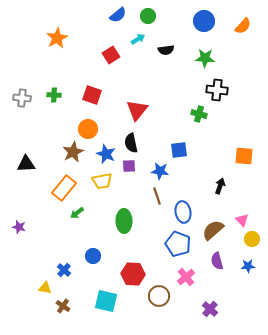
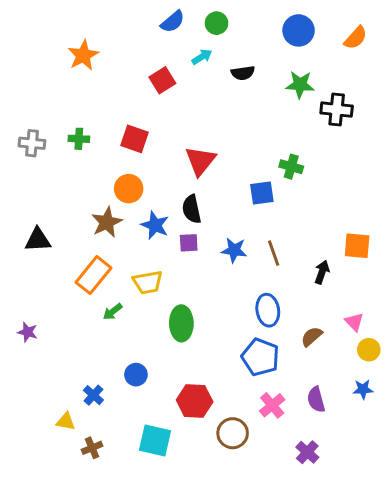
black cross: (217, 90) -> (337, 110), moved
blue square: (179, 150) -> (262, 193), moved
orange square: (244, 156) -> (357, 246), moved
yellow trapezoid: (102, 181) -> (148, 282), moved
brown line: (157, 196) -> (274, 253), moved
brown semicircle: (213, 230) -> (312, 337), size x0.7
purple semicircle: (217, 261) -> (316, 400), moved
brown cross: (63, 306) -> (92, 448), turned 32

